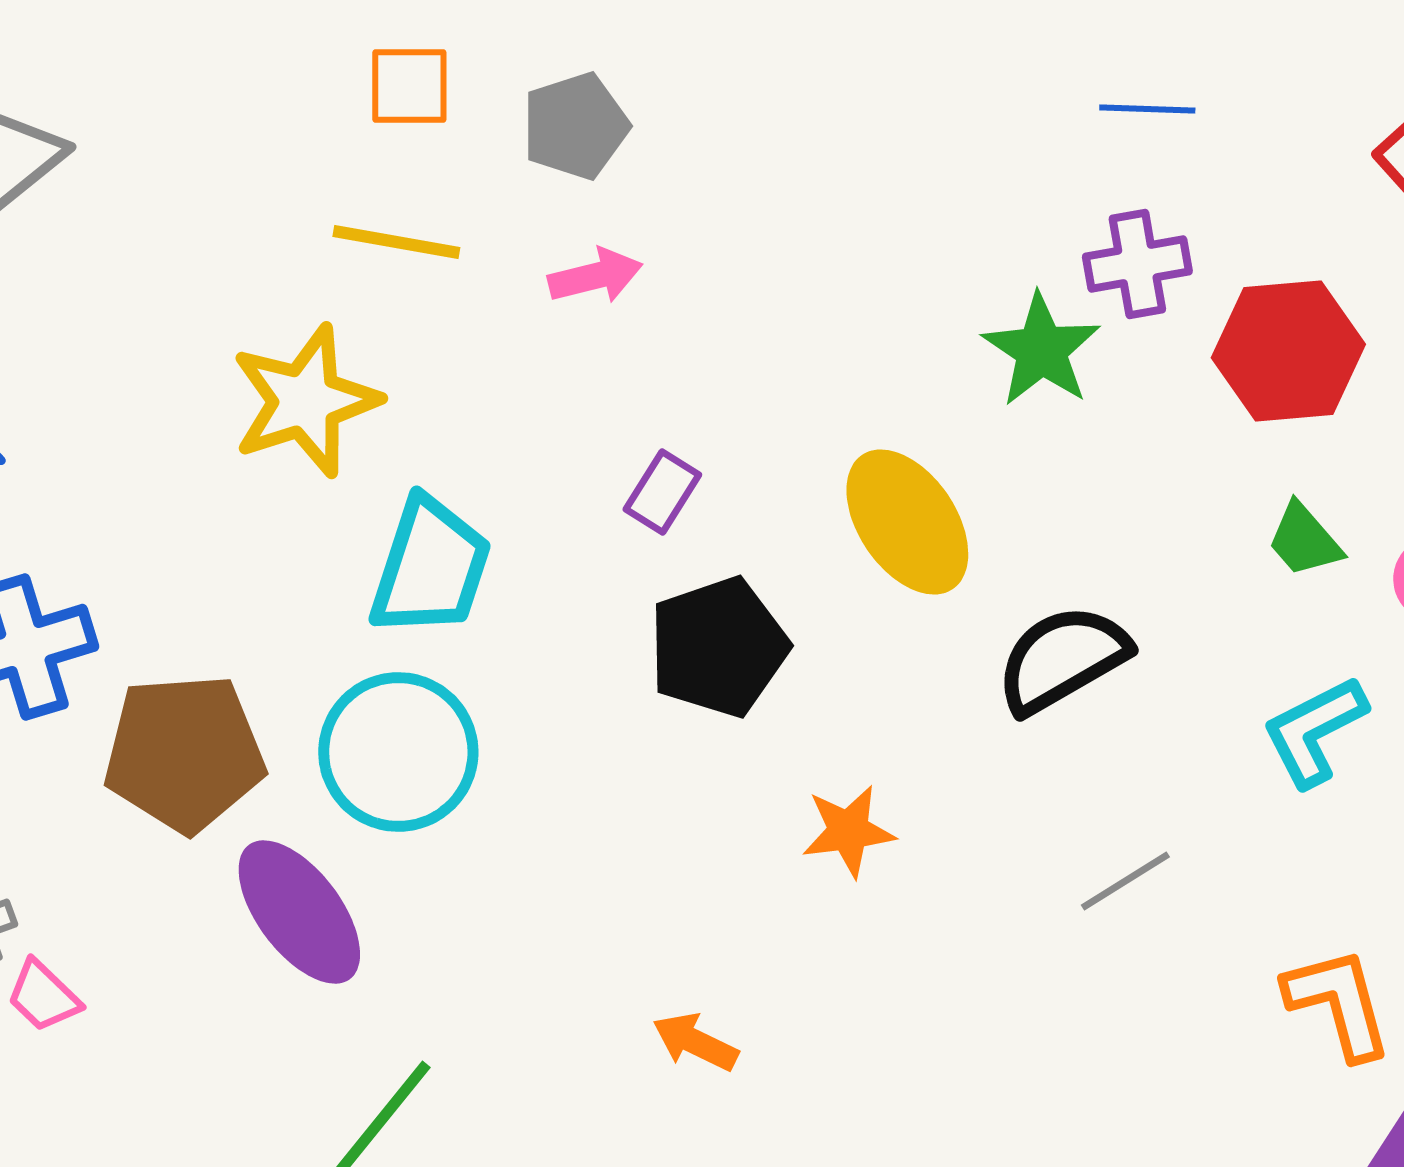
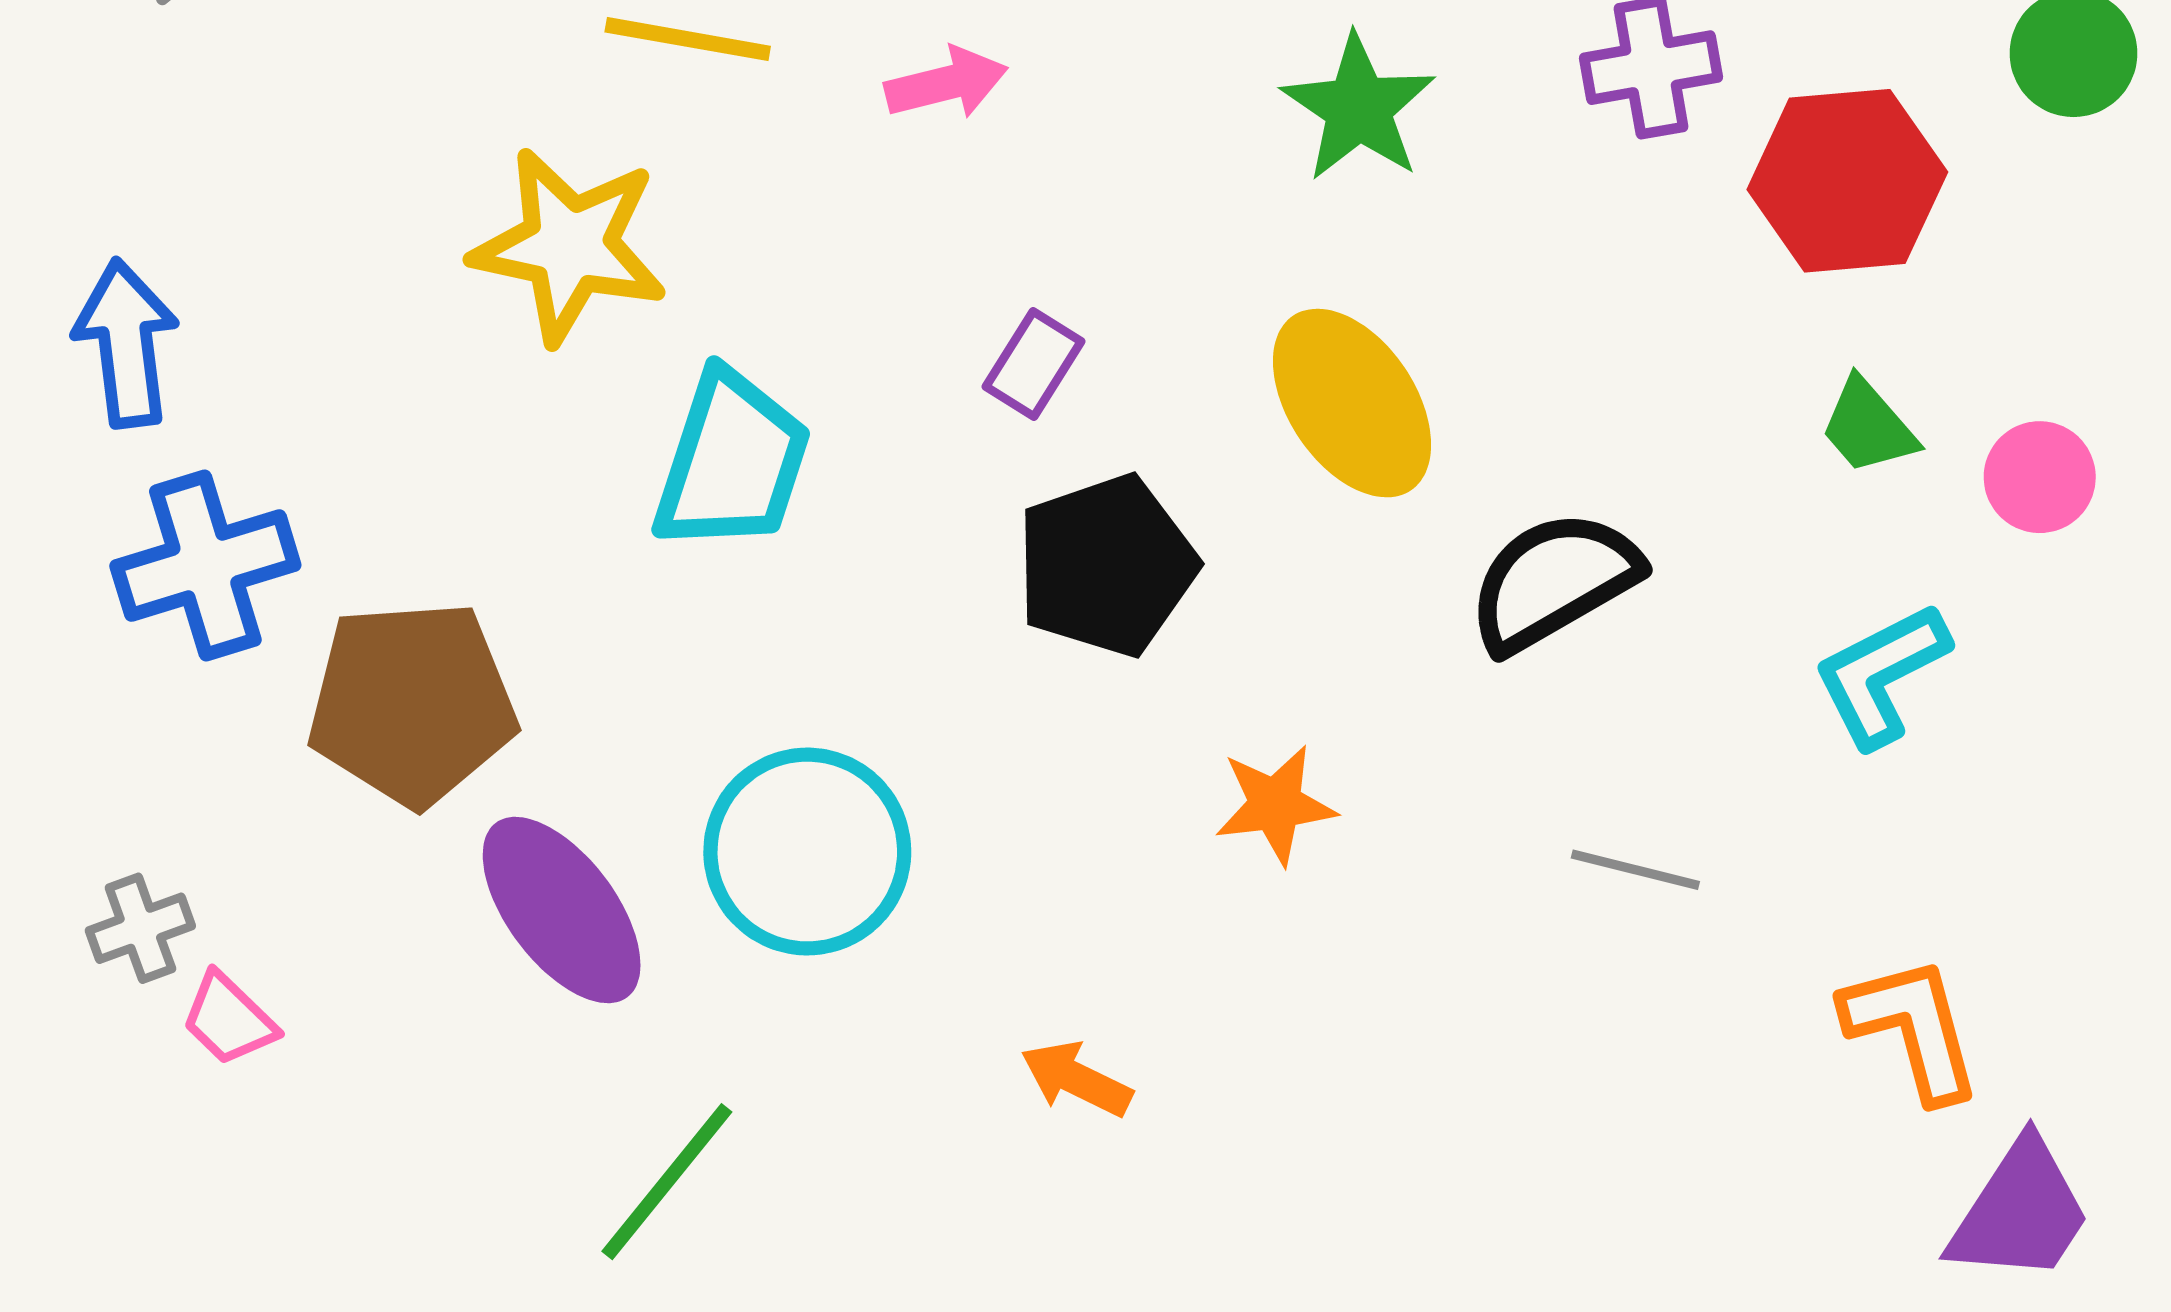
green star: (1041, 350) -> (1358, 108), moved
yellow star: (305, 401) -> (569, 246), turned 30
cyan circle: (398, 752) -> (807, 852), moved
gray line: (1125, 881) -> (1635, 870), turned 46

